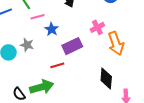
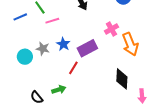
blue star: (52, 29) -> (63, 44), moved
red line: (57, 65) -> (73, 68), turned -40
green arrow: (42, 87) -> (59, 90), size x0.6

